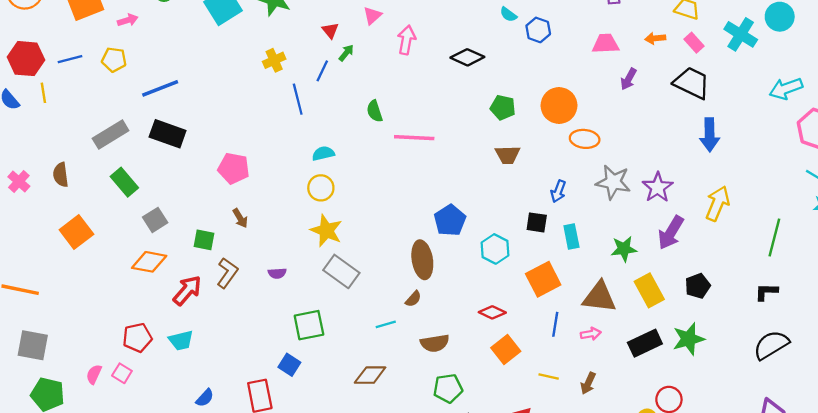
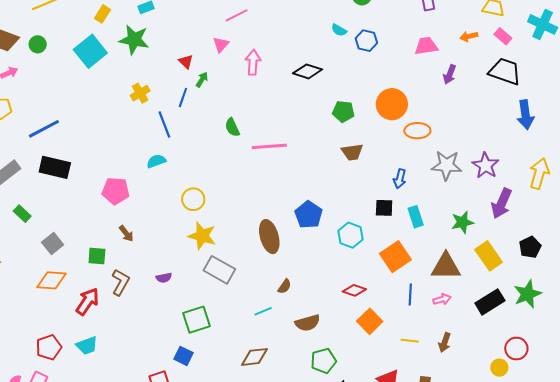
cyan semicircle: (323, 153) -> (156, 161), moved
green rectangle: (124, 182) -> (22, 214), size x0.7
brown ellipse: (422, 260) -> (269, 237), moved

